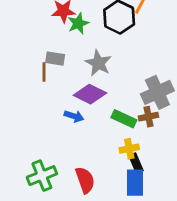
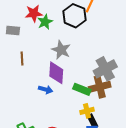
gray rectangle: (55, 59) -> (13, 30), moved
purple diamond: (90, 94) -> (56, 73), turned 70
brown cross: (148, 117) -> (100, 87), size x1.5

